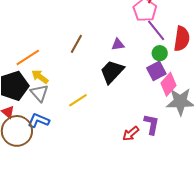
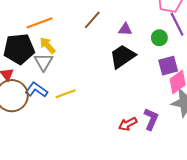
purple triangle: (118, 44) -> (125, 29), moved
green circle: (160, 53) -> (159, 38), moved
yellow line: (78, 100) -> (66, 94), moved

